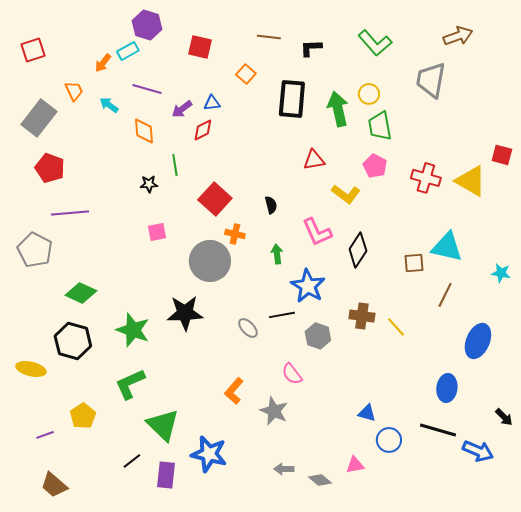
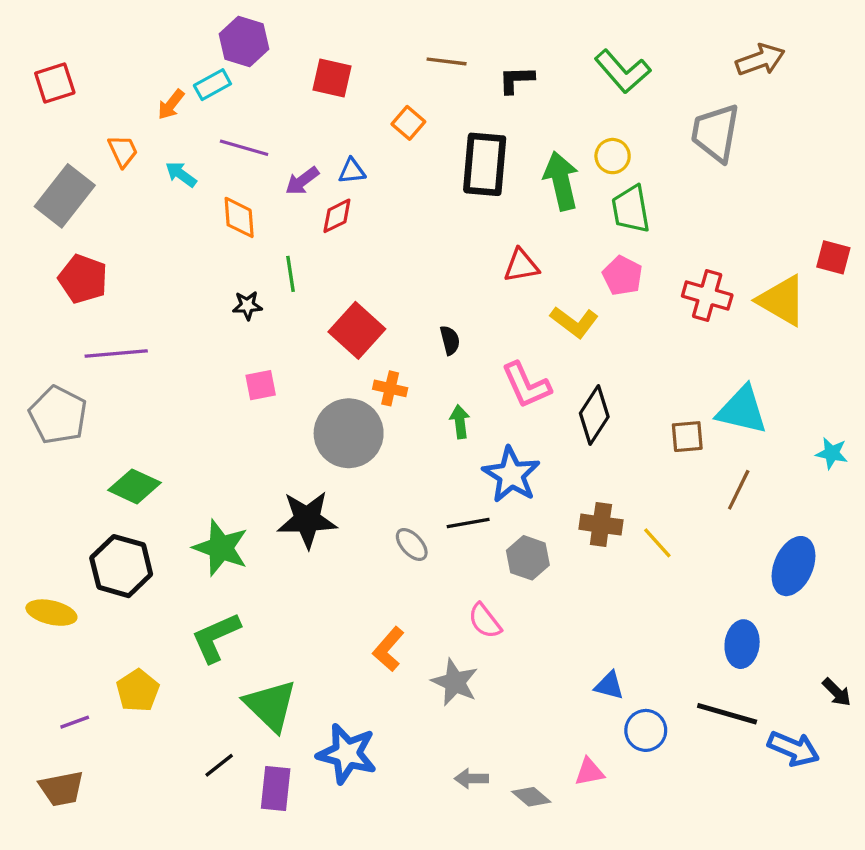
brown trapezoid: (54, 485) -> (61, 789), moved, turned -52

